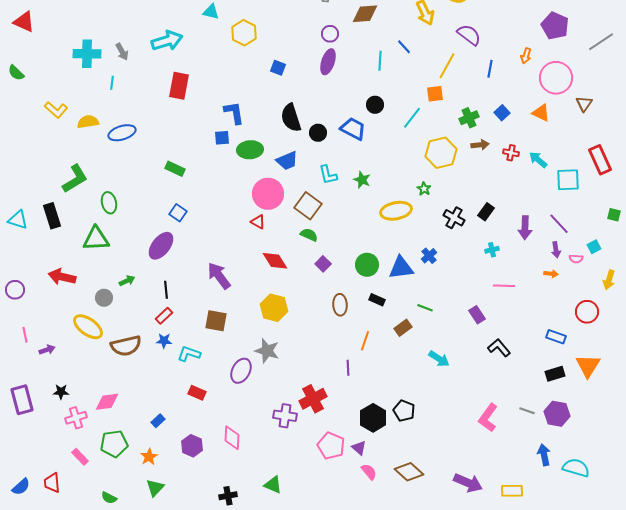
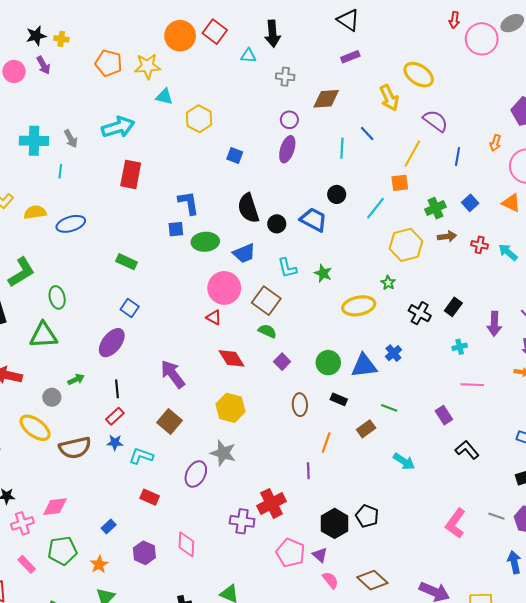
brown square: (216, 321) -> (170, 421), turned 30

